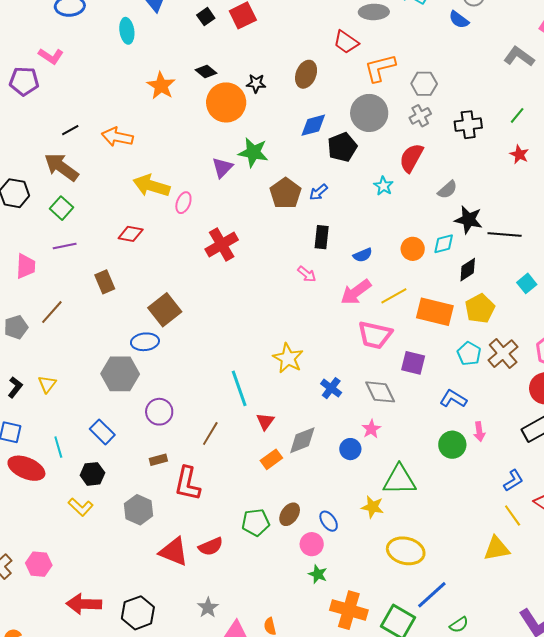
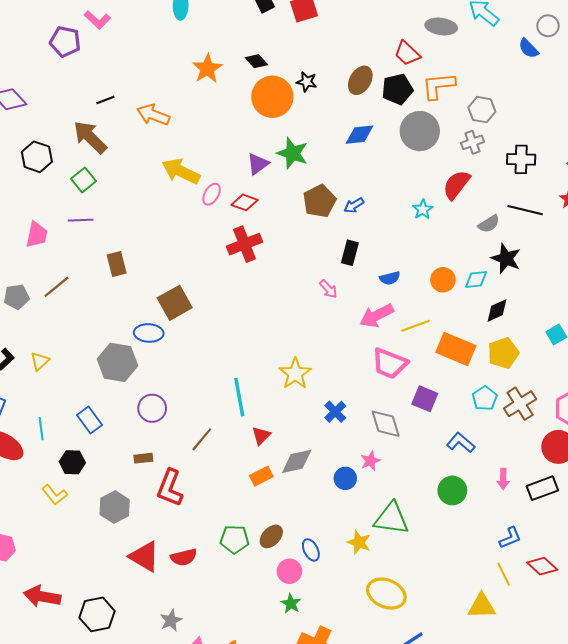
black pentagon: (342, 147) -> (397, 89), moved
red diamond: (131, 234) -> (244, 202), moved
black line: (505, 235) -> (525, 210), moved
pink arrow: (479, 432) -> (503, 479), moved

